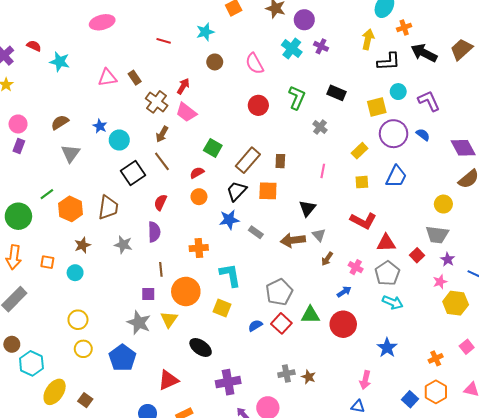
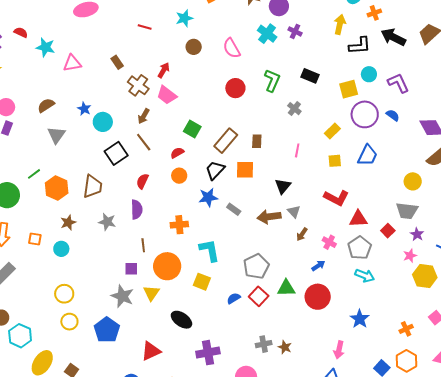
pink triangle: (107, 78) -> (72, 63), moved

